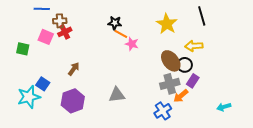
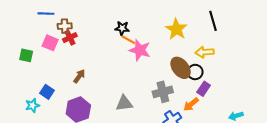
pink star: (132, 44) -> (140, 50), size x1.5
gray cross: (170, 84) -> (163, 92), moved
cyan star: (29, 97) -> (32, 105), size x0.6

